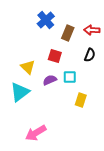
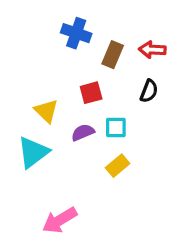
blue cross: (46, 20) -> (76, 33), turned -30
red square: (55, 56) -> (91, 93), turned -32
yellow rectangle: (81, 100) -> (118, 166), moved, turned 32

